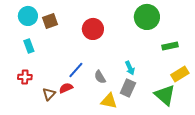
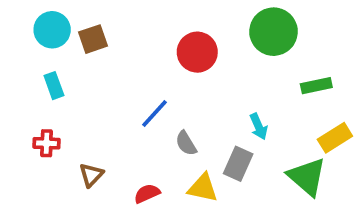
red circle: (93, 29) -> (197, 52), moved
cyan arrow: (130, 68) -> (259, 127), moved
blue line: (76, 70) -> (154, 113), moved
red semicircle: (66, 88) -> (147, 193), moved

